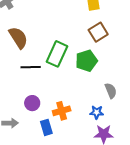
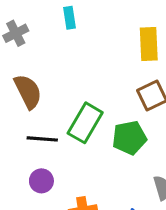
purple circle: (32, 103) -> (41, 181), moved

